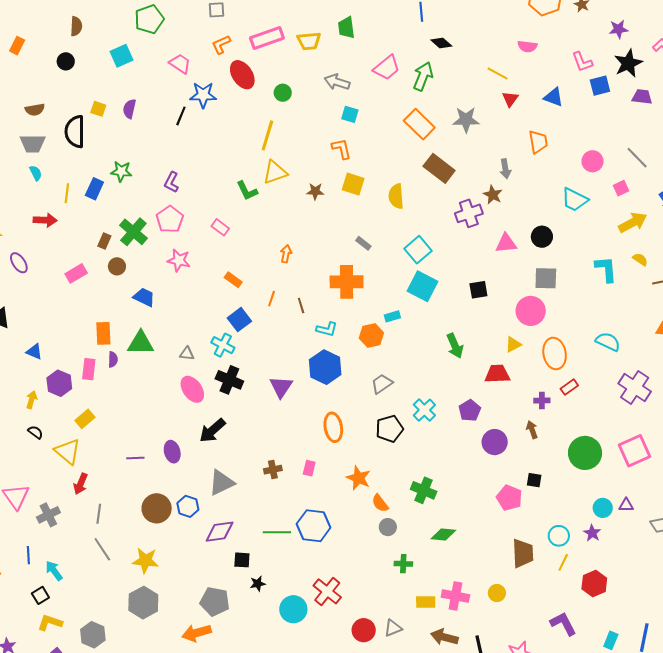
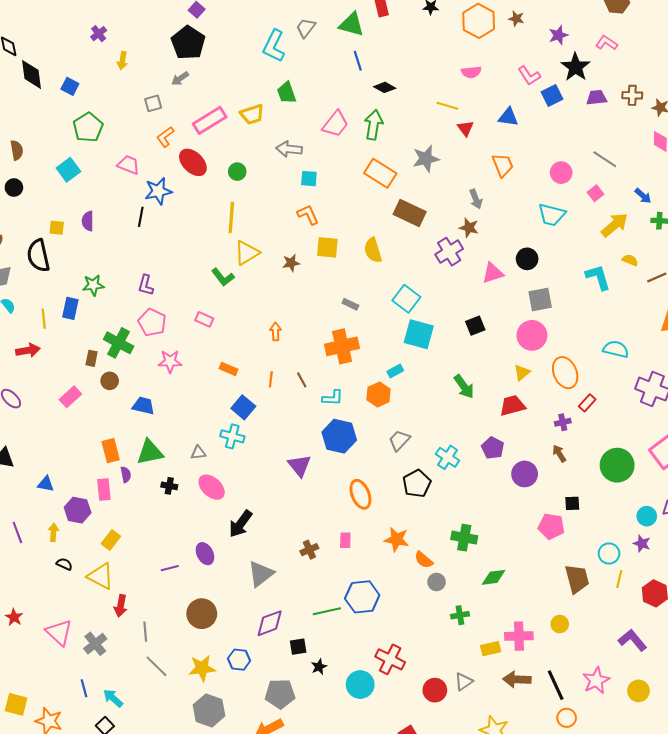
black cross: (229, 380) -> (169, 486), moved, size x0.6
blue hexagon: (188, 506) -> (239, 660), moved

